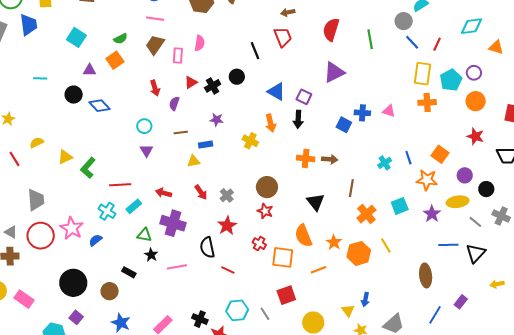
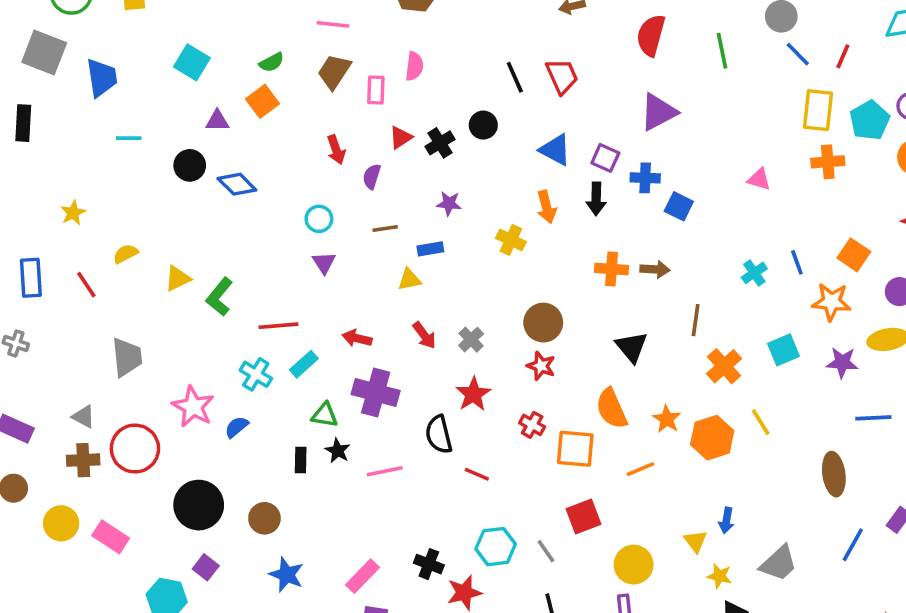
blue trapezoid: (29, 25) -> (102, 78), moved
red trapezoid: (283, 37) -> (562, 76), moved
blue cross: (362, 113) -> (645, 178), moved
purple star: (432, 214) -> (842, 362), turned -30
red circle: (41, 236) -> (135, 449), moved
black rectangle: (129, 272) -> (301, 460), moved, turned 64

